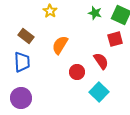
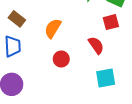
red circle: (77, 72) -> (61, 59), moved
cyan square: (99, 92) -> (106, 78), moved, turned 36

